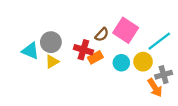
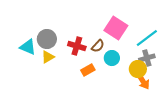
brown semicircle: (102, 35) -> (98, 46), moved
orange rectangle: (95, 57) -> (88, 70), moved
yellow circle: (143, 62) -> (138, 69), moved
gray cross: (164, 75) -> (147, 58), moved

